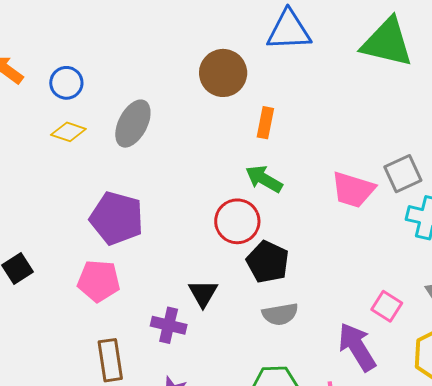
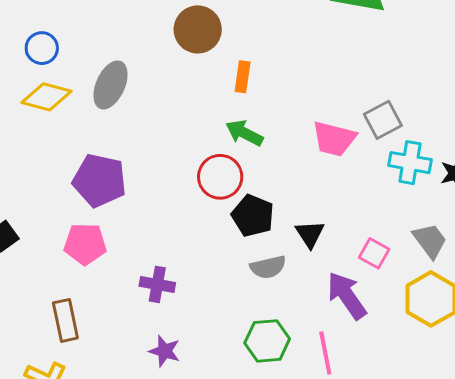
yellow diamond: (68, 132) -> (47, 97), size x1.4
black triangle: (203, 293) -> (310, 234), moved
brown rectangle: (110, 360) -> (65, 320), moved

